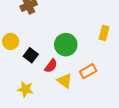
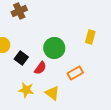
yellow triangle: (65, 81) -> (52, 93), moved
yellow star: (25, 89) -> (26, 90), moved

